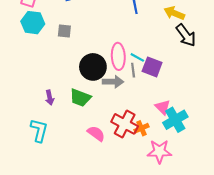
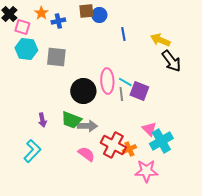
gray square: (64, 31) -> (56, 57), size x1.5
gray arrow: (113, 82) -> (87, 126), moved
cyan L-shape: (39, 130) -> (32, 151), turned 30

